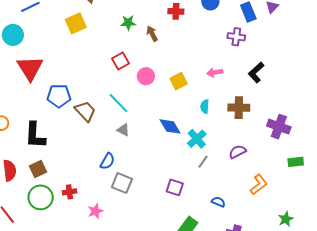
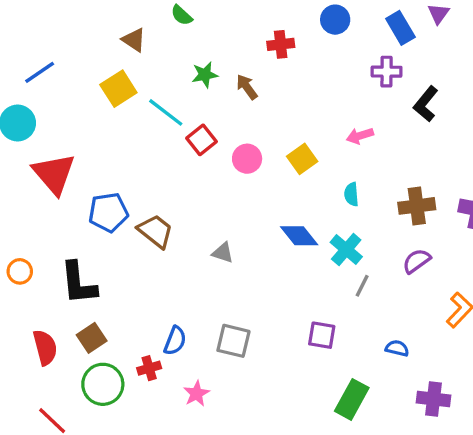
black L-shape: (256, 72) -> (426, 104), moved
cyan line: (118, 103) -> (166, 112), moved
brown cross: (239, 108) -> (417, 206), moved
blue semicircle: (107, 161) -> (175, 341), moved

